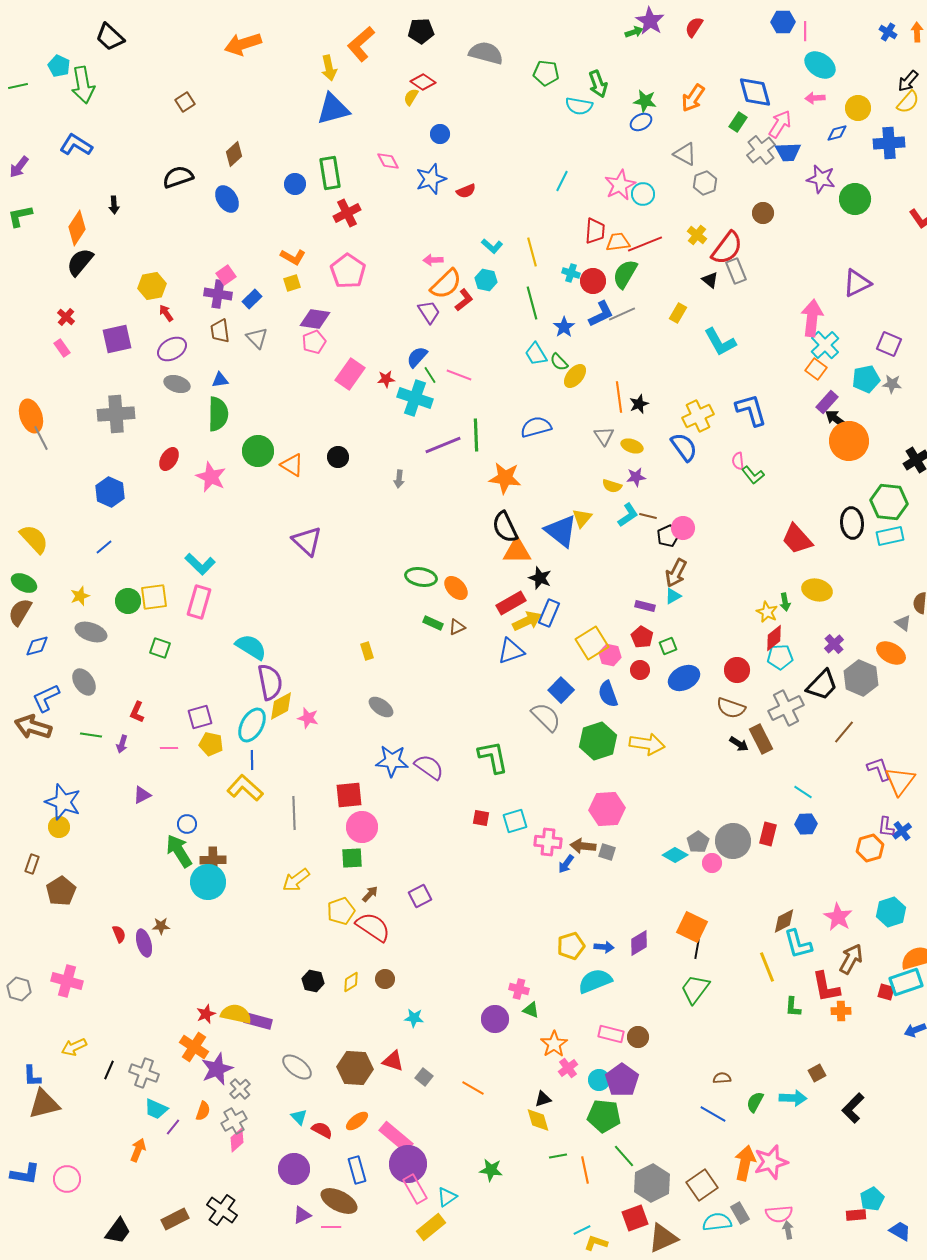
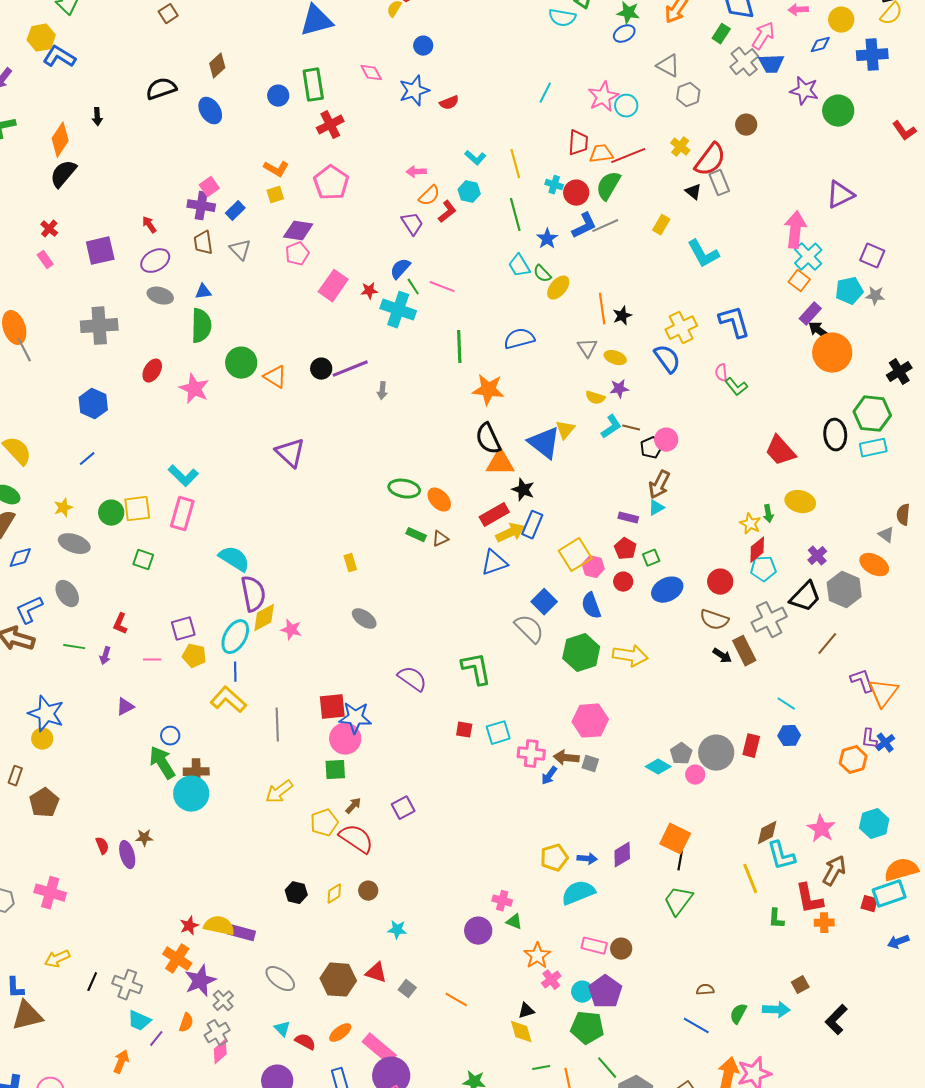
orange semicircle: (446, 284) -> (429, 196), size x0.7
yellow hexagon: (152, 286) -> (41, 38), moved
purple line: (443, 445) -> (350, 369), moved
blue star: (392, 761) -> (355, 718), moved

